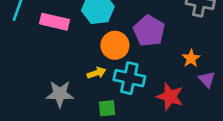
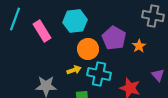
pink rectangle: (55, 22) -> (42, 31), turned 45
orange star: (191, 58) -> (139, 46), moved

